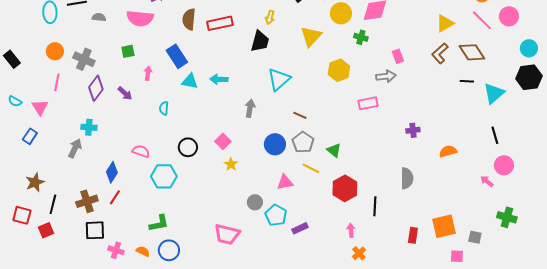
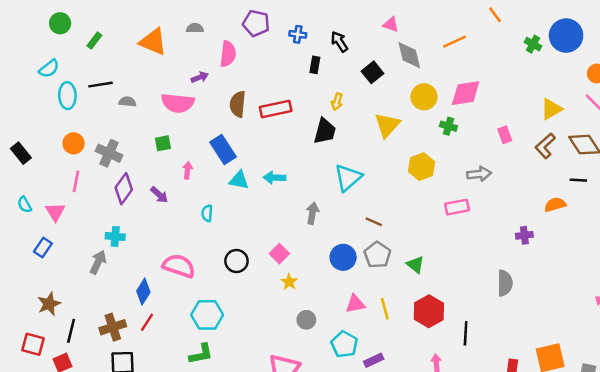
pink rectangle: (398, 56) -> (505, 135), moved
cyan semicircle: (15, 101) -> (25, 205), turned 32
purple cross: (413, 130) -> (524, 235), moved
pink semicircle: (141, 151) -> (179, 266), size x1.5
orange semicircle: (448, 151) -> (555, 205), moved
yellow line: (311, 168) -> (385, 309), moved, turned 48
cyan hexagon: (164, 176) -> (207, 315), moved
gray semicircle: (407, 178) -> (505, 283), moved
gray circle: (255, 202) -> (306, 320), moved

